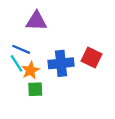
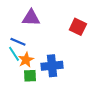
red square: (92, 57) -> (78, 27), moved
blue cross: (61, 63) -> (52, 66), moved

